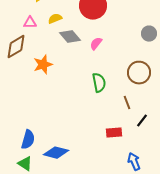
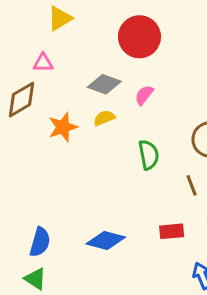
yellow semicircle: (55, 19) -> (104, 118), moved
gray diamond: (70, 37) -> (104, 84), turned -30
blue diamond: (56, 153) -> (106, 241), moved

